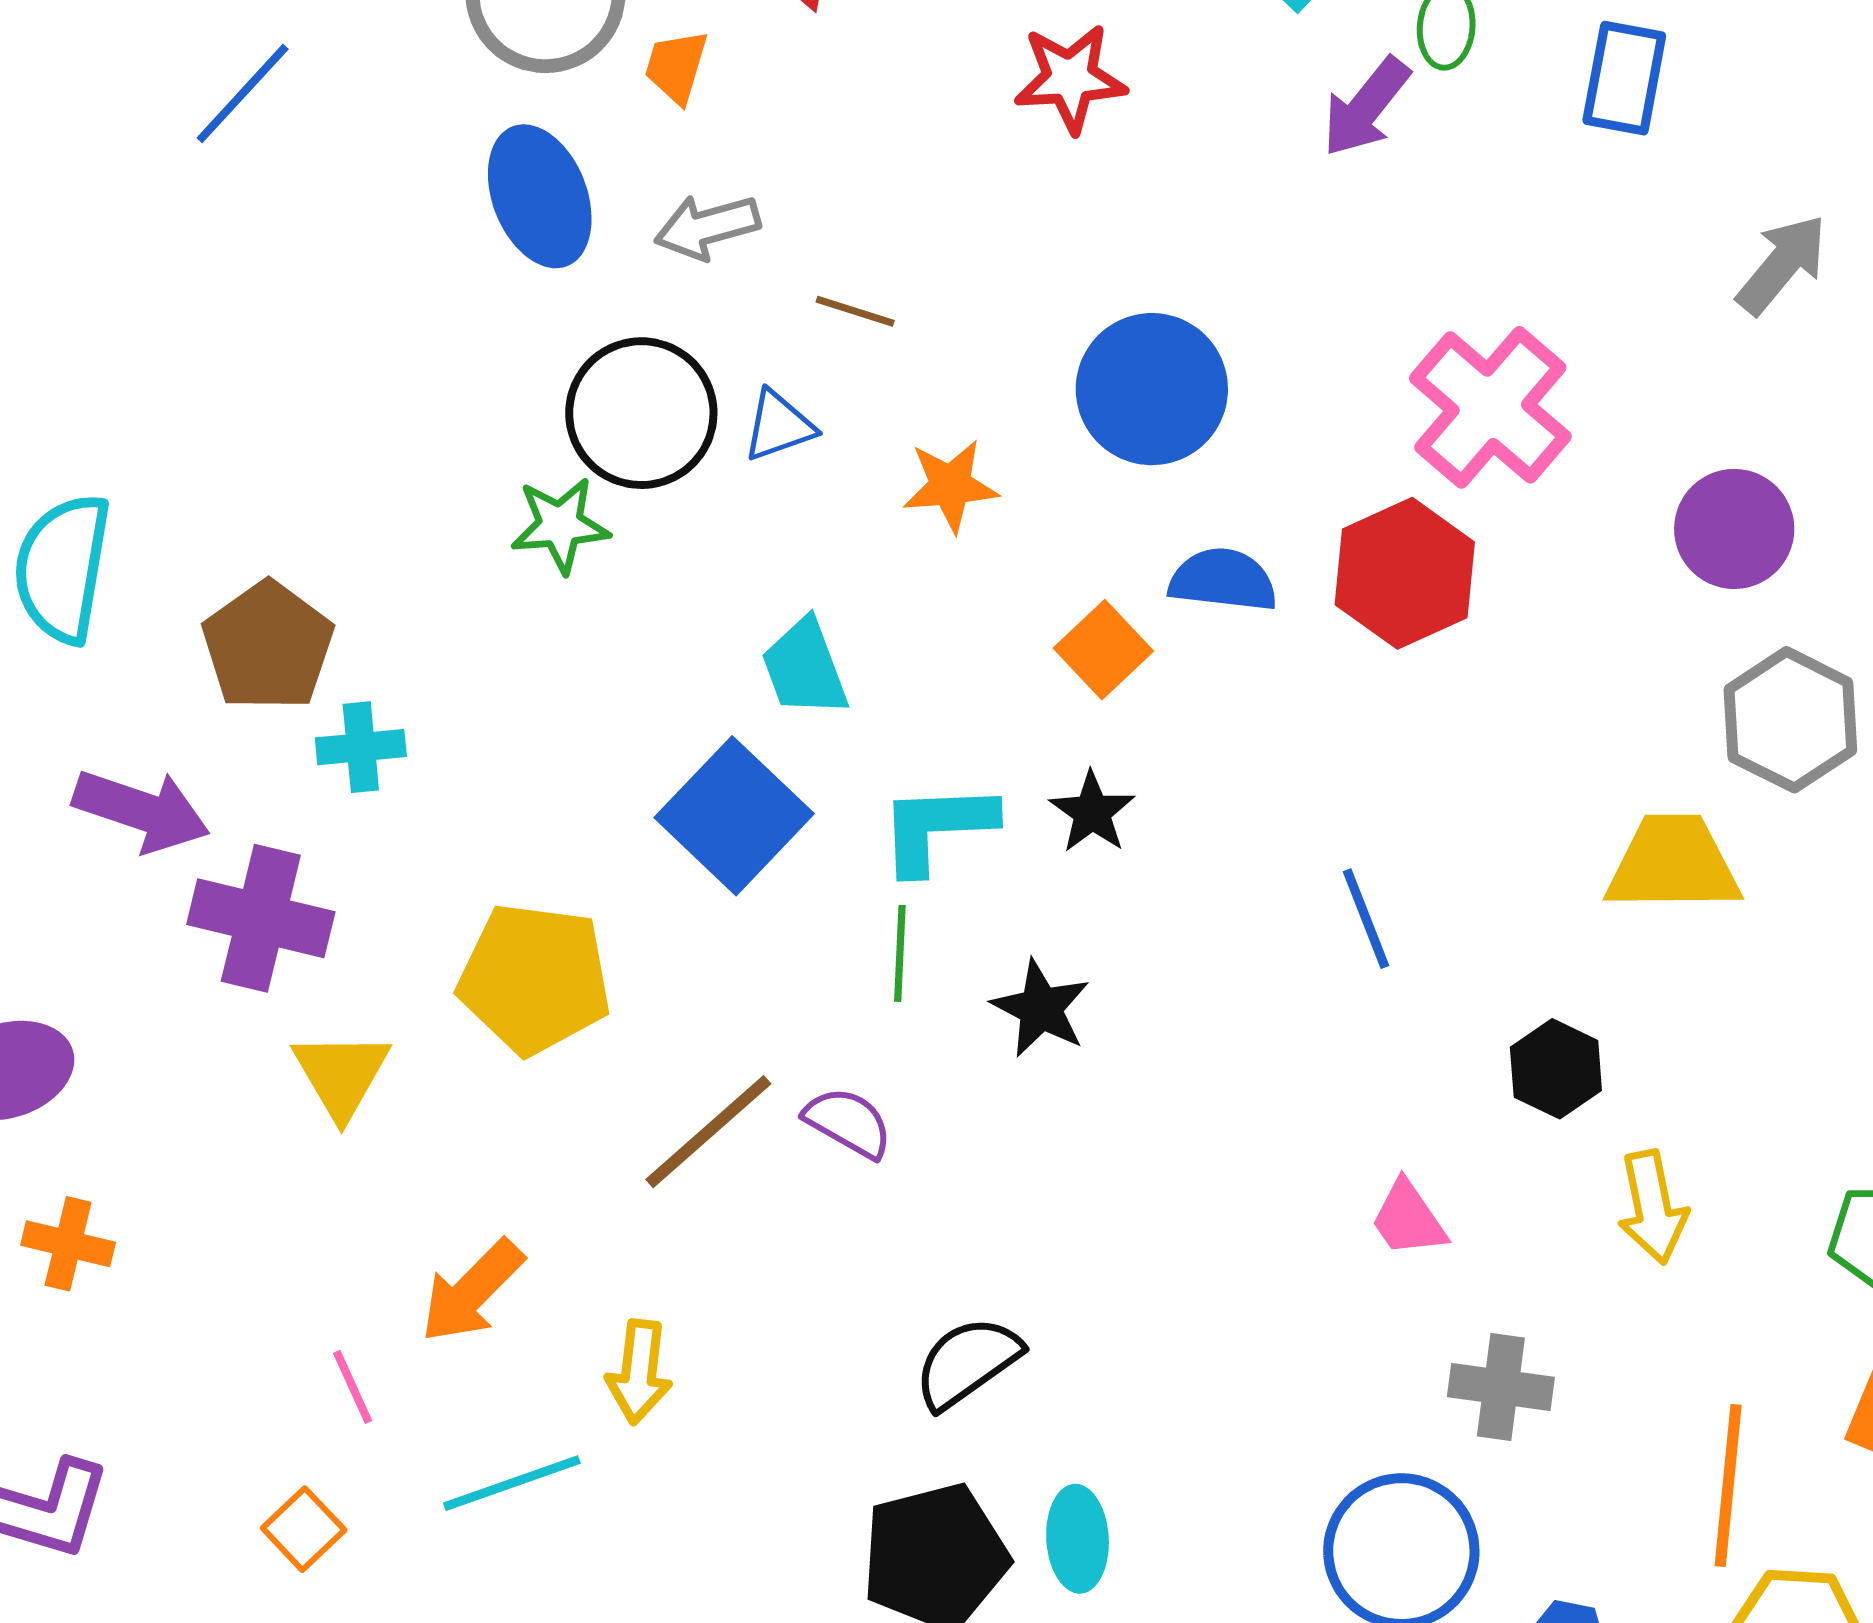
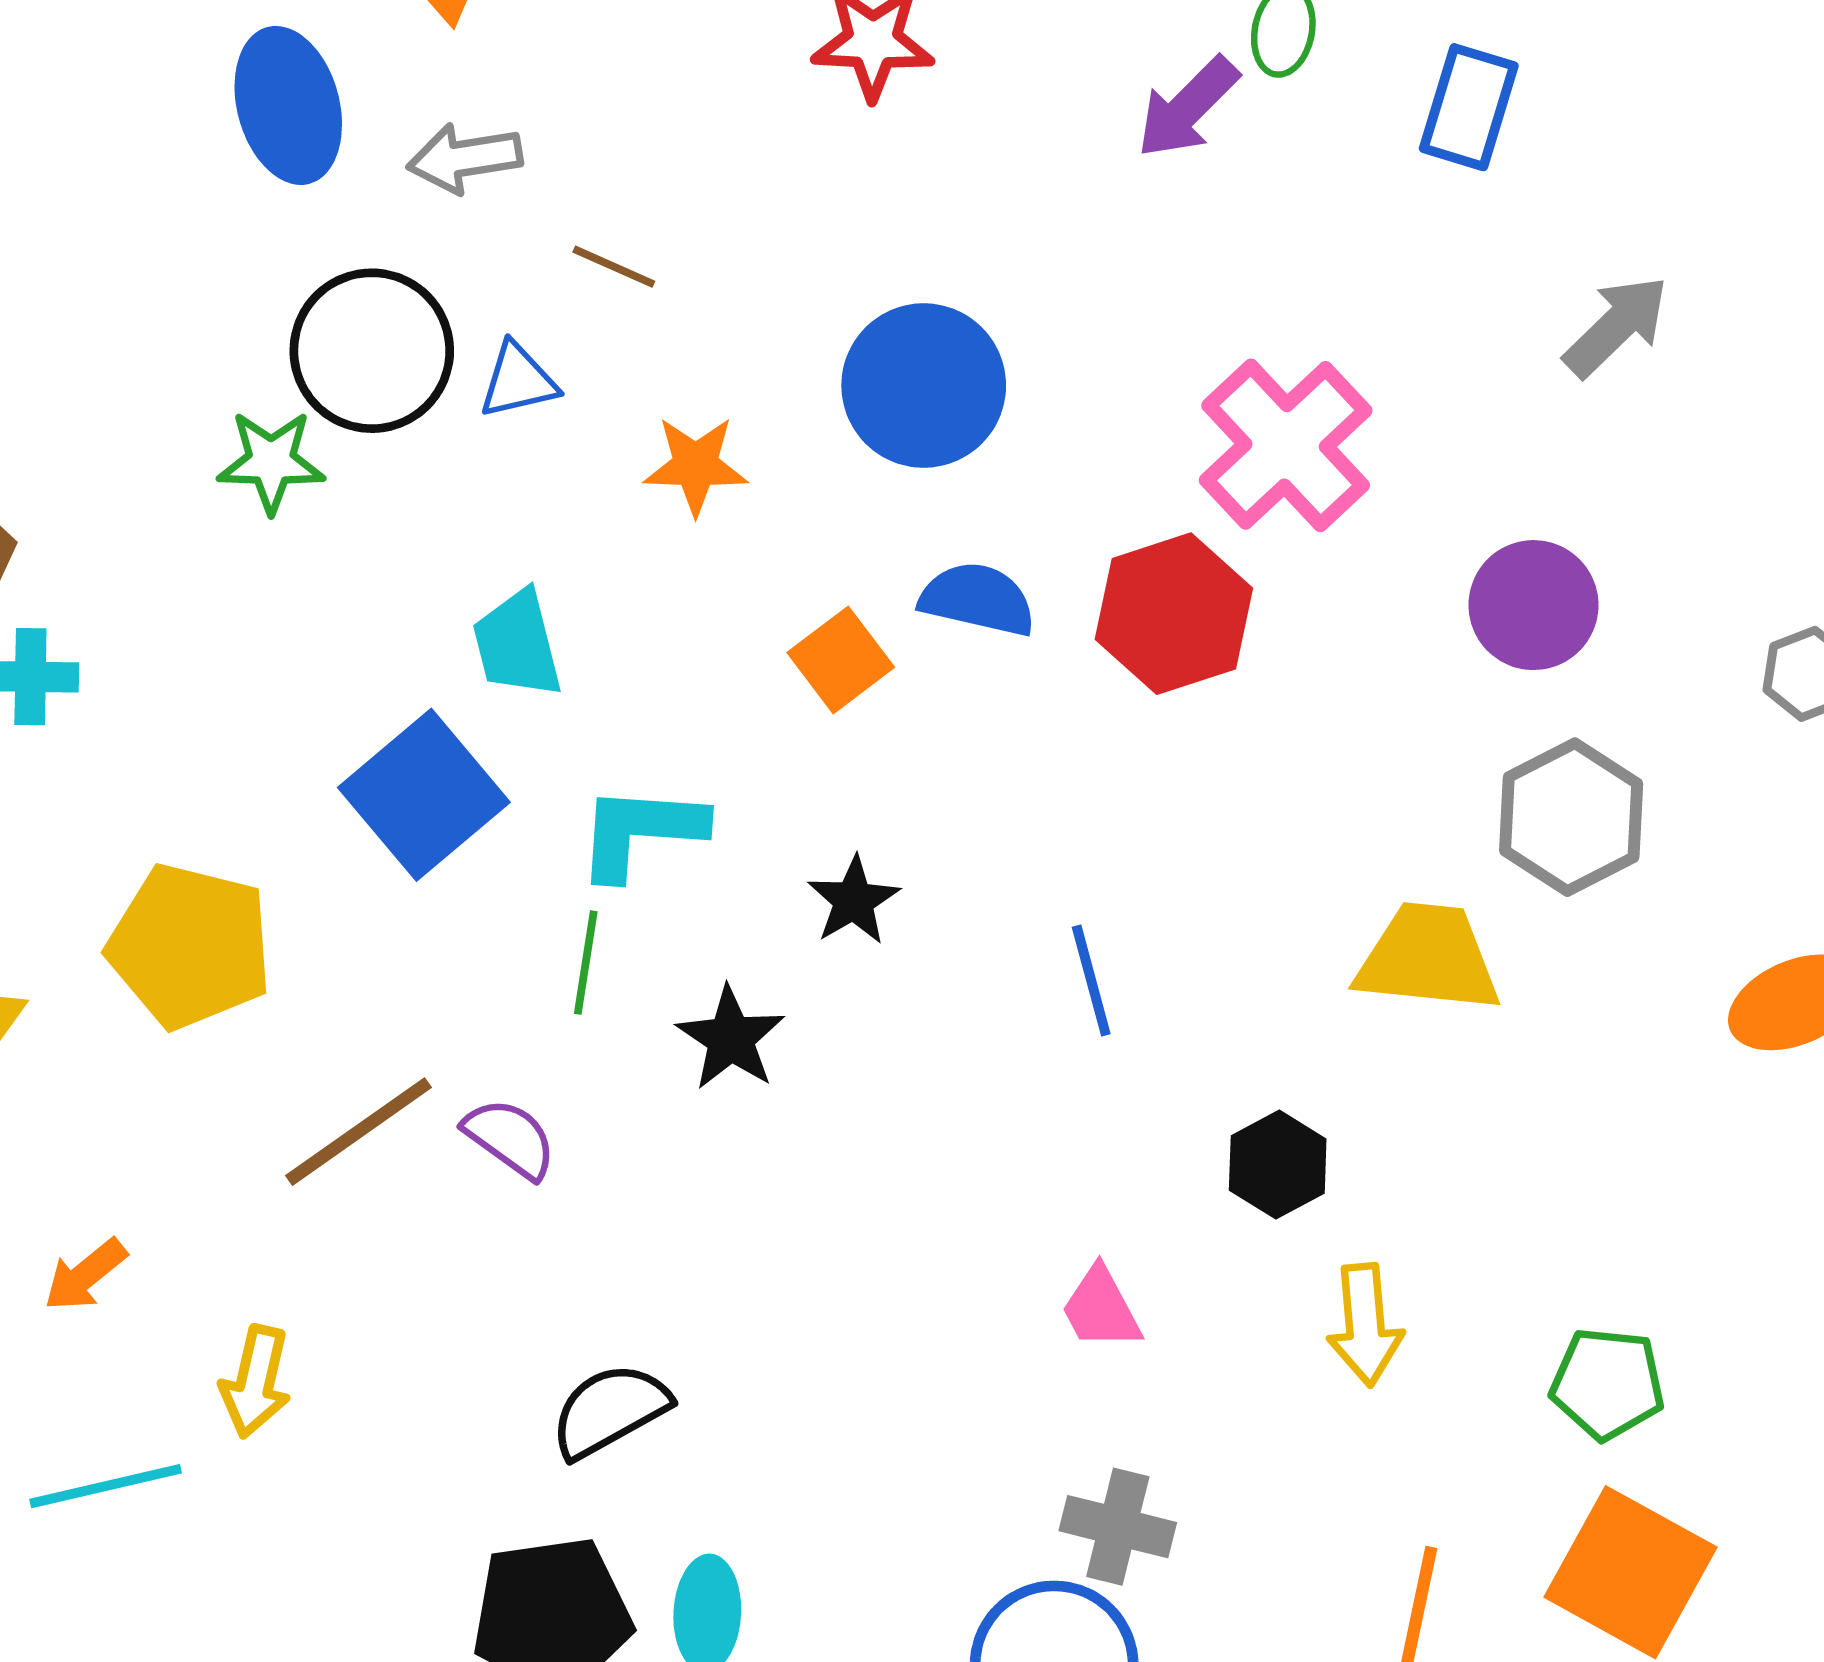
black star: (1092, 812) -> (854, 901), moved
orange arrow: (472, 1291) -> (85, 1275), size x0.7
gray cross: (1501, 1387) -> (1118, 1527), moved

